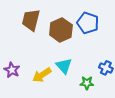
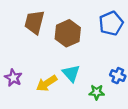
blue pentagon: (88, 23) -> (111, 23), moved, turned 30

